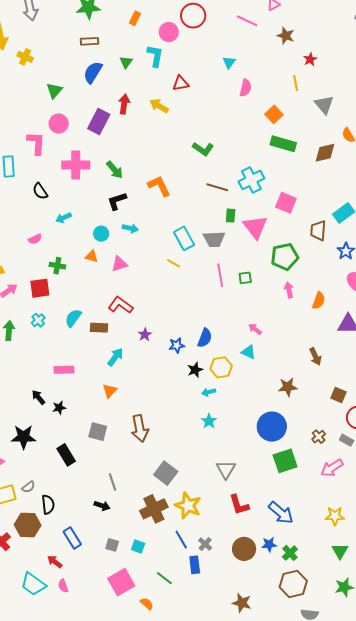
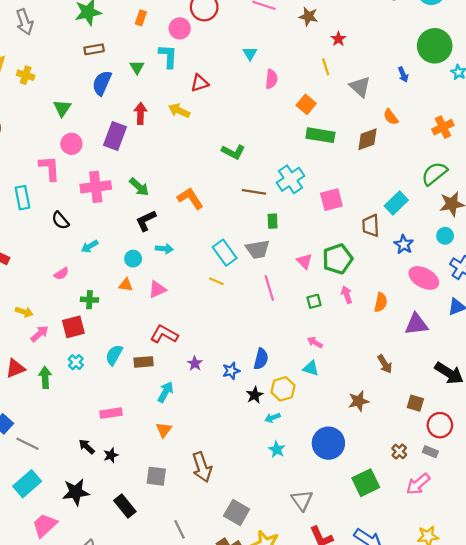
pink square: (286, 203) -> (331, 200), turned -30
pink triangle: (255, 227) -> (304, 261), moved, size x0.6
green square: (245, 278) -> (314, 301), moved
blue circle: (272, 427) -> (328, 443), moved

